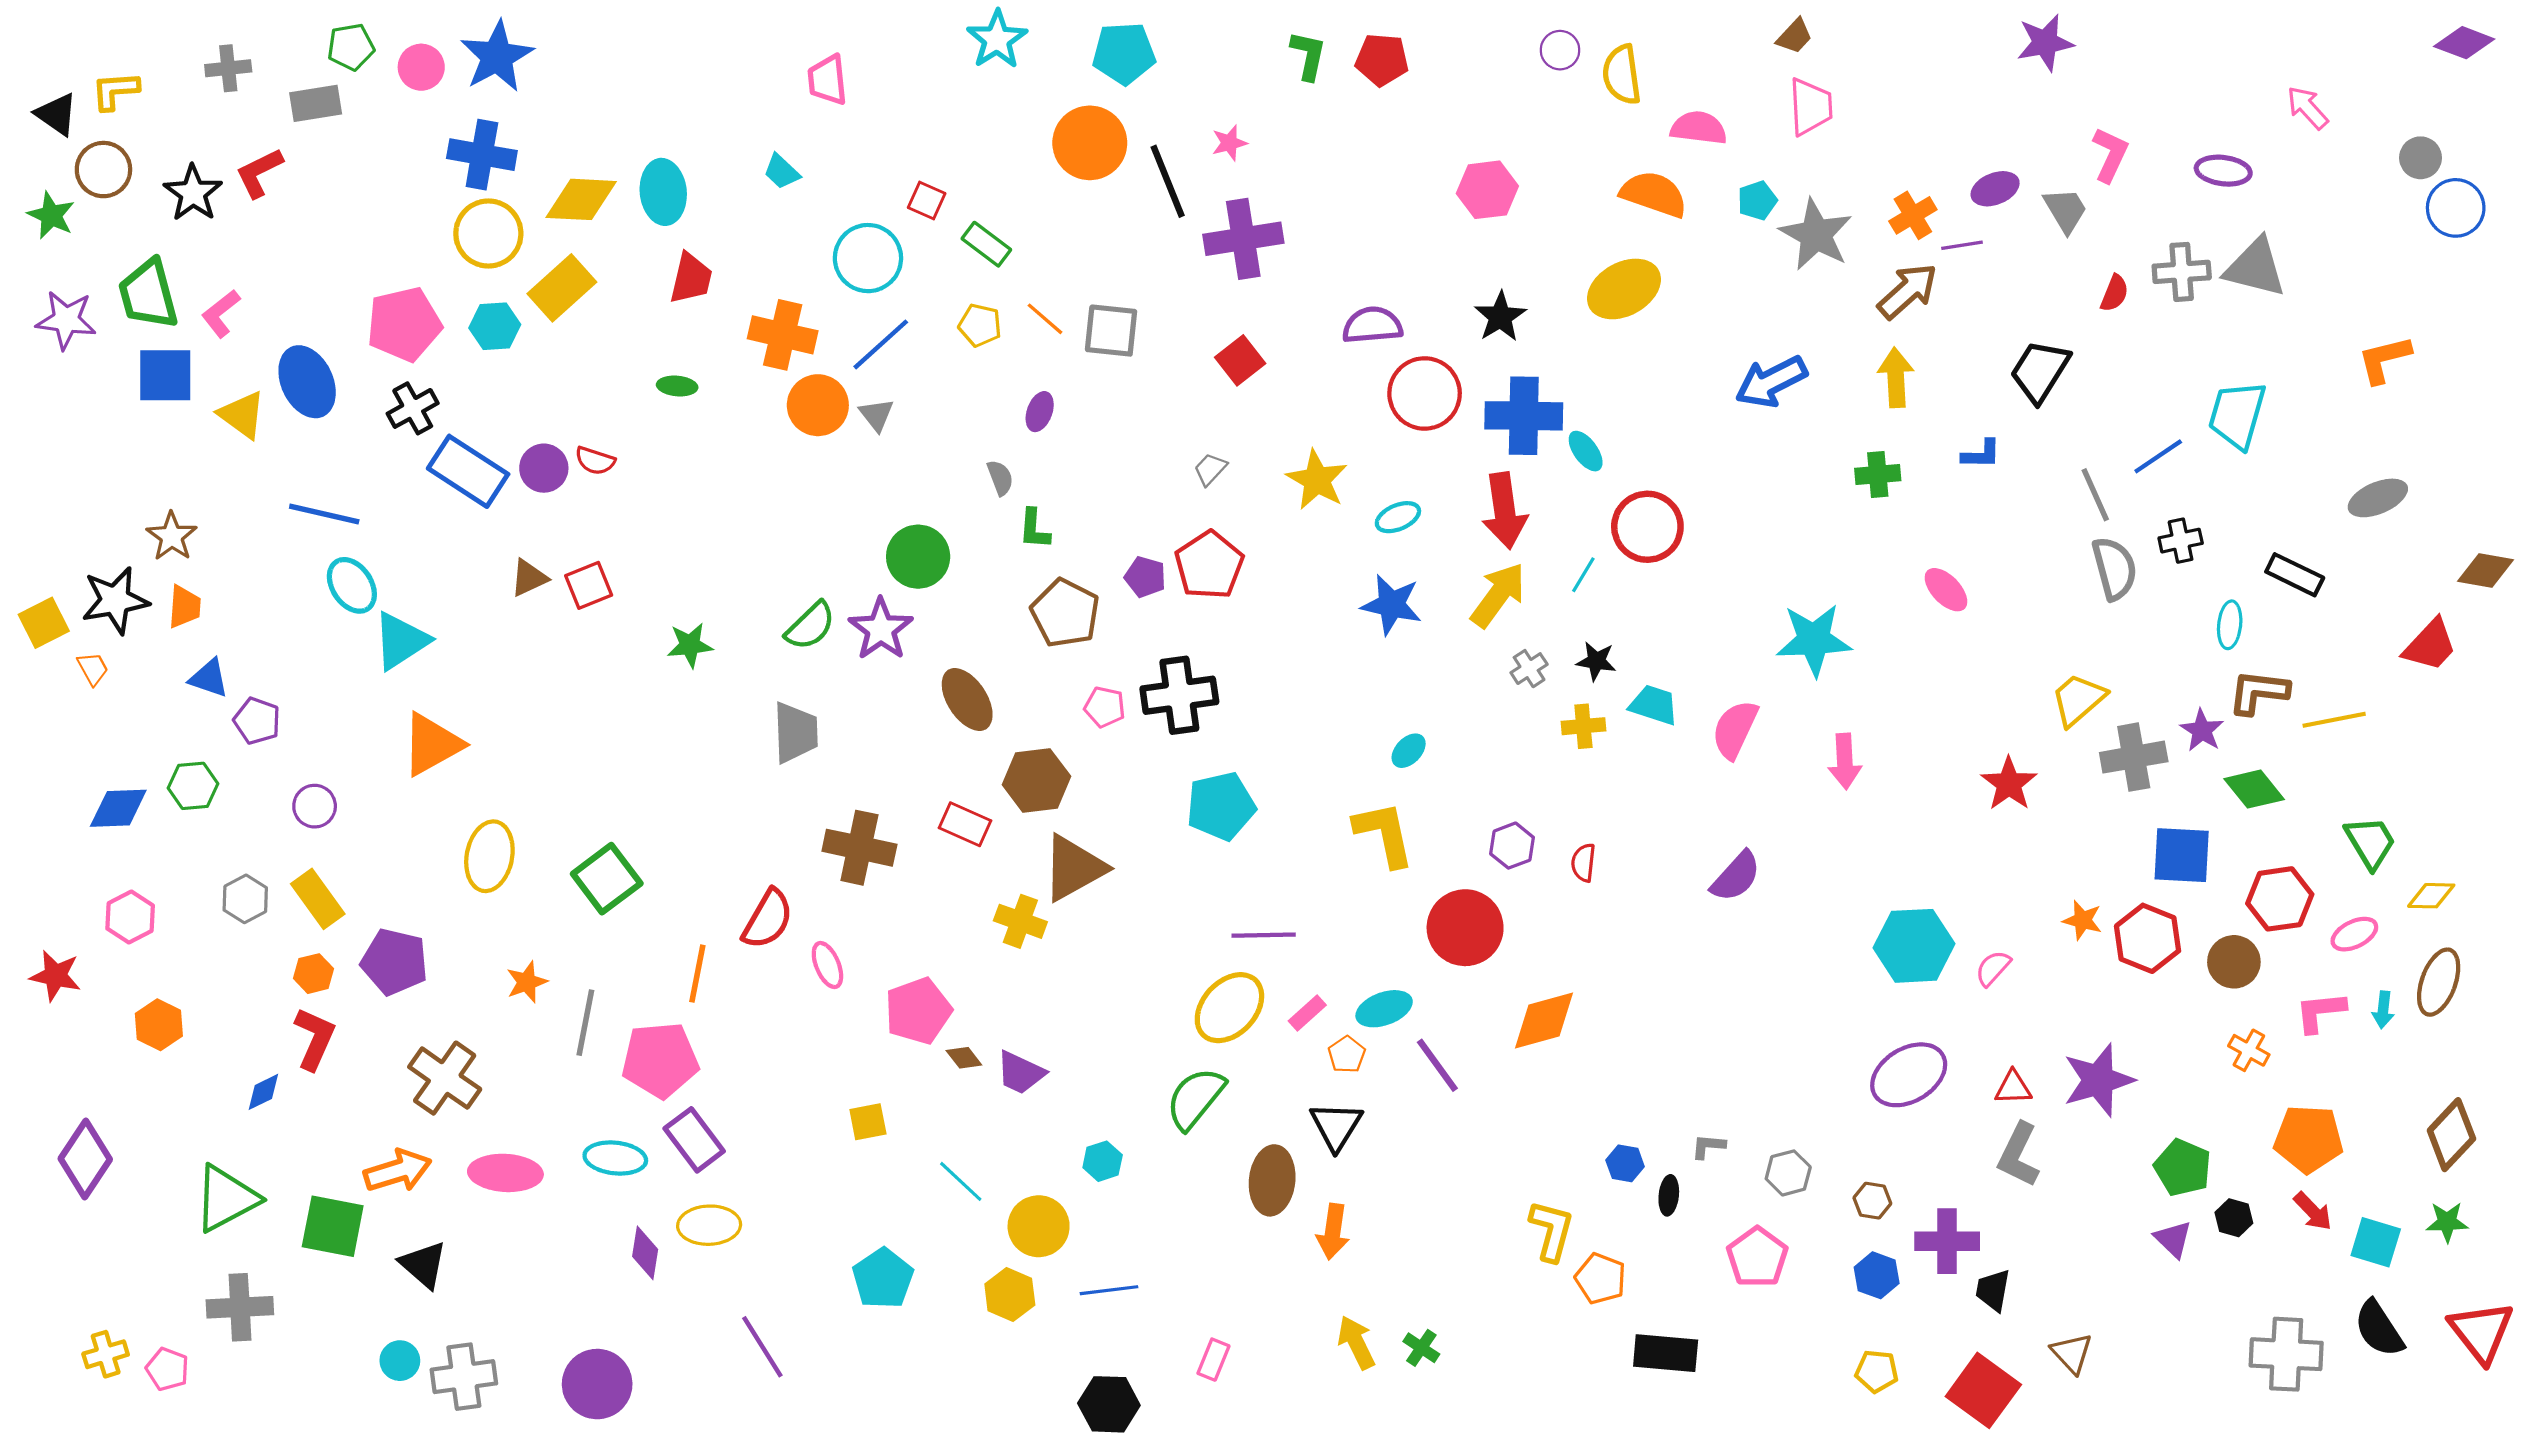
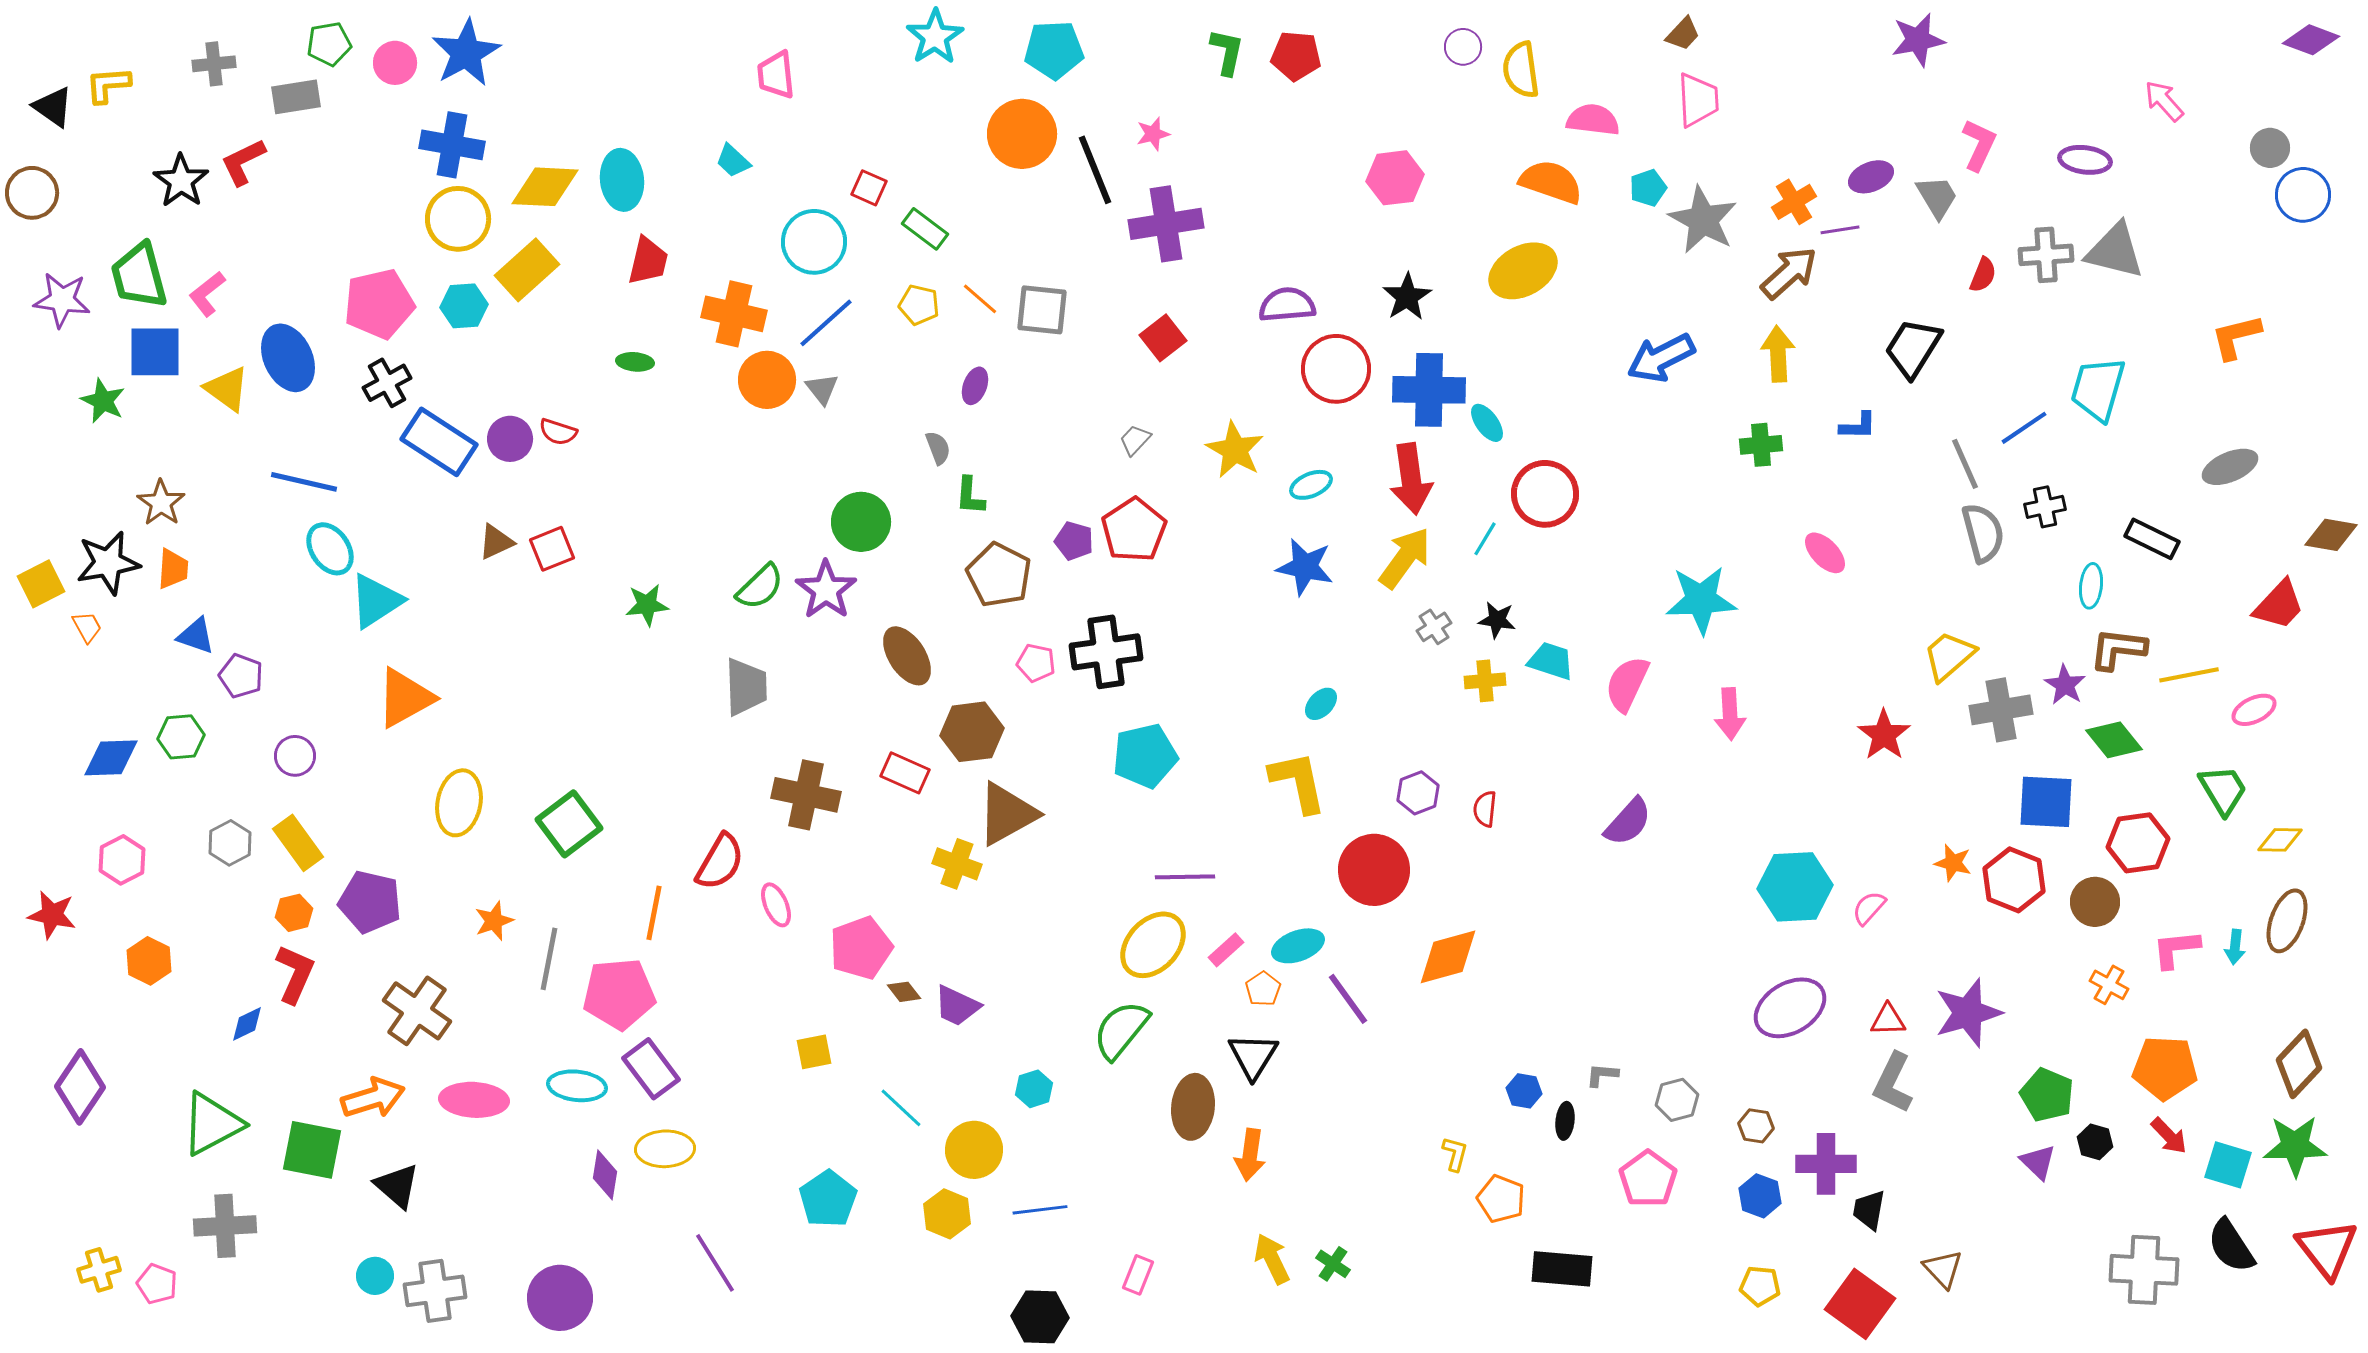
brown circle: (103, 170) -> (32, 193), moved
green star: (51, 215) -> (103, 401), moved
pink ellipse: (2354, 934) -> (2254, 710), moved
green star: (2447, 1222) -> (2295, 1146), size x1.6
yellow L-shape: (1551, 1231) -> (1455, 1154), size x0.6

